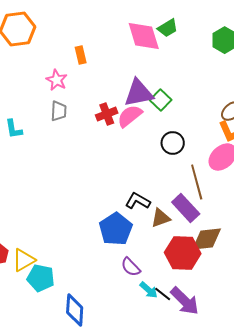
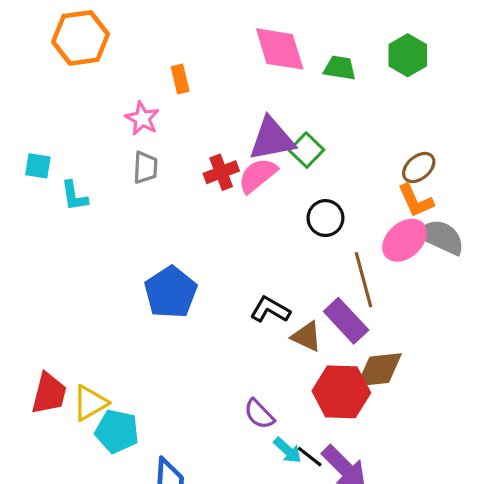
green trapezoid: (168, 28) -> (340, 68), moved, turned -140
brown triangle: (161, 218) -> (307, 337), turned 45
blue pentagon: (116, 229) -> (171, 292), moved

